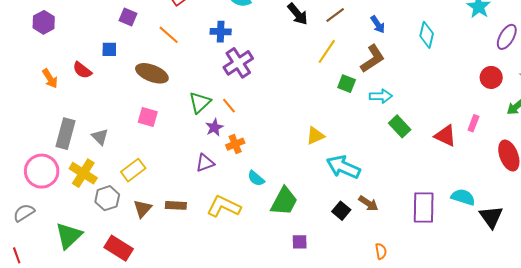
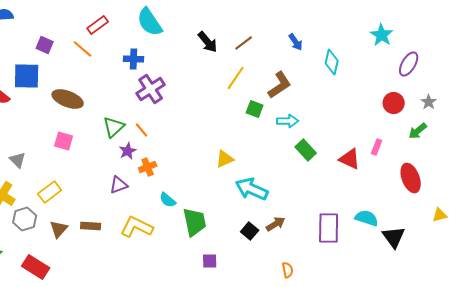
blue arrow: (378, 24) -> (296, 42), moved
orange line: (169, 35) -> (83, 49), moved
blue square: (109, 49) -> (27, 76), size x1.8
green trapezoid: (284, 201) -> (195, 222), turned -40
brown arrow: (368, 203) -> (276, 224), turned -66

